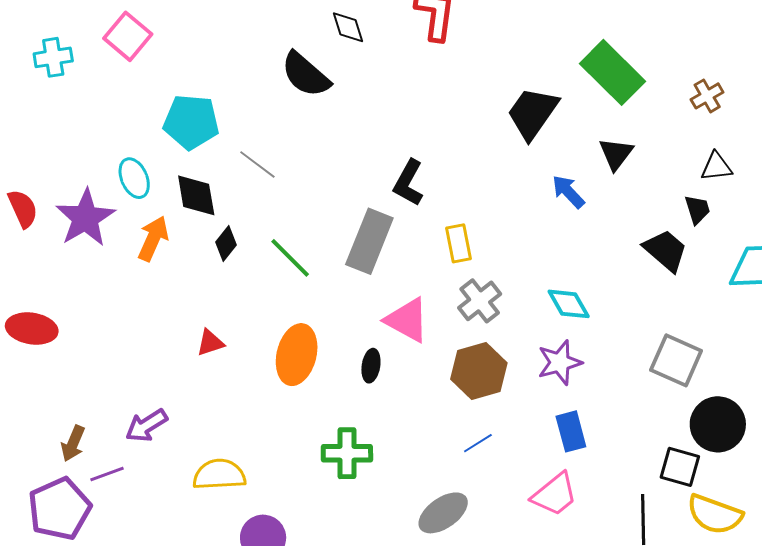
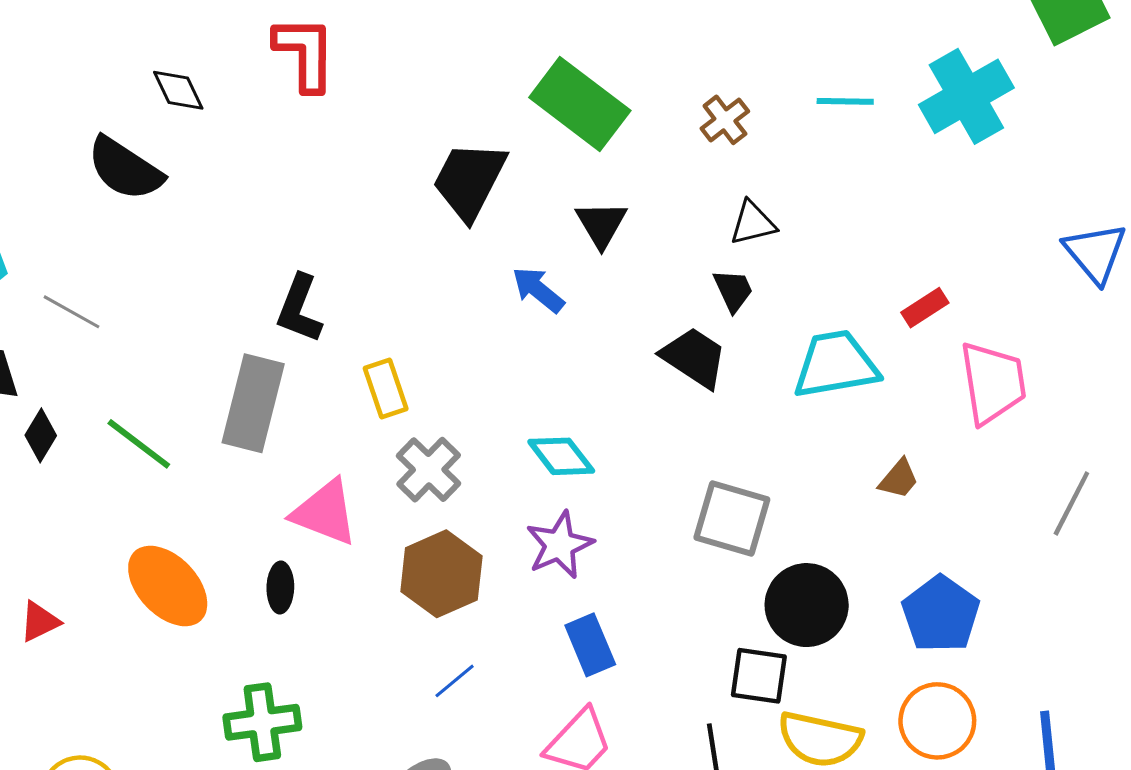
red triangle: (210, 343) -> (40, 621), moved
orange ellipse: (297, 355) -> (168, 586), turned -50

